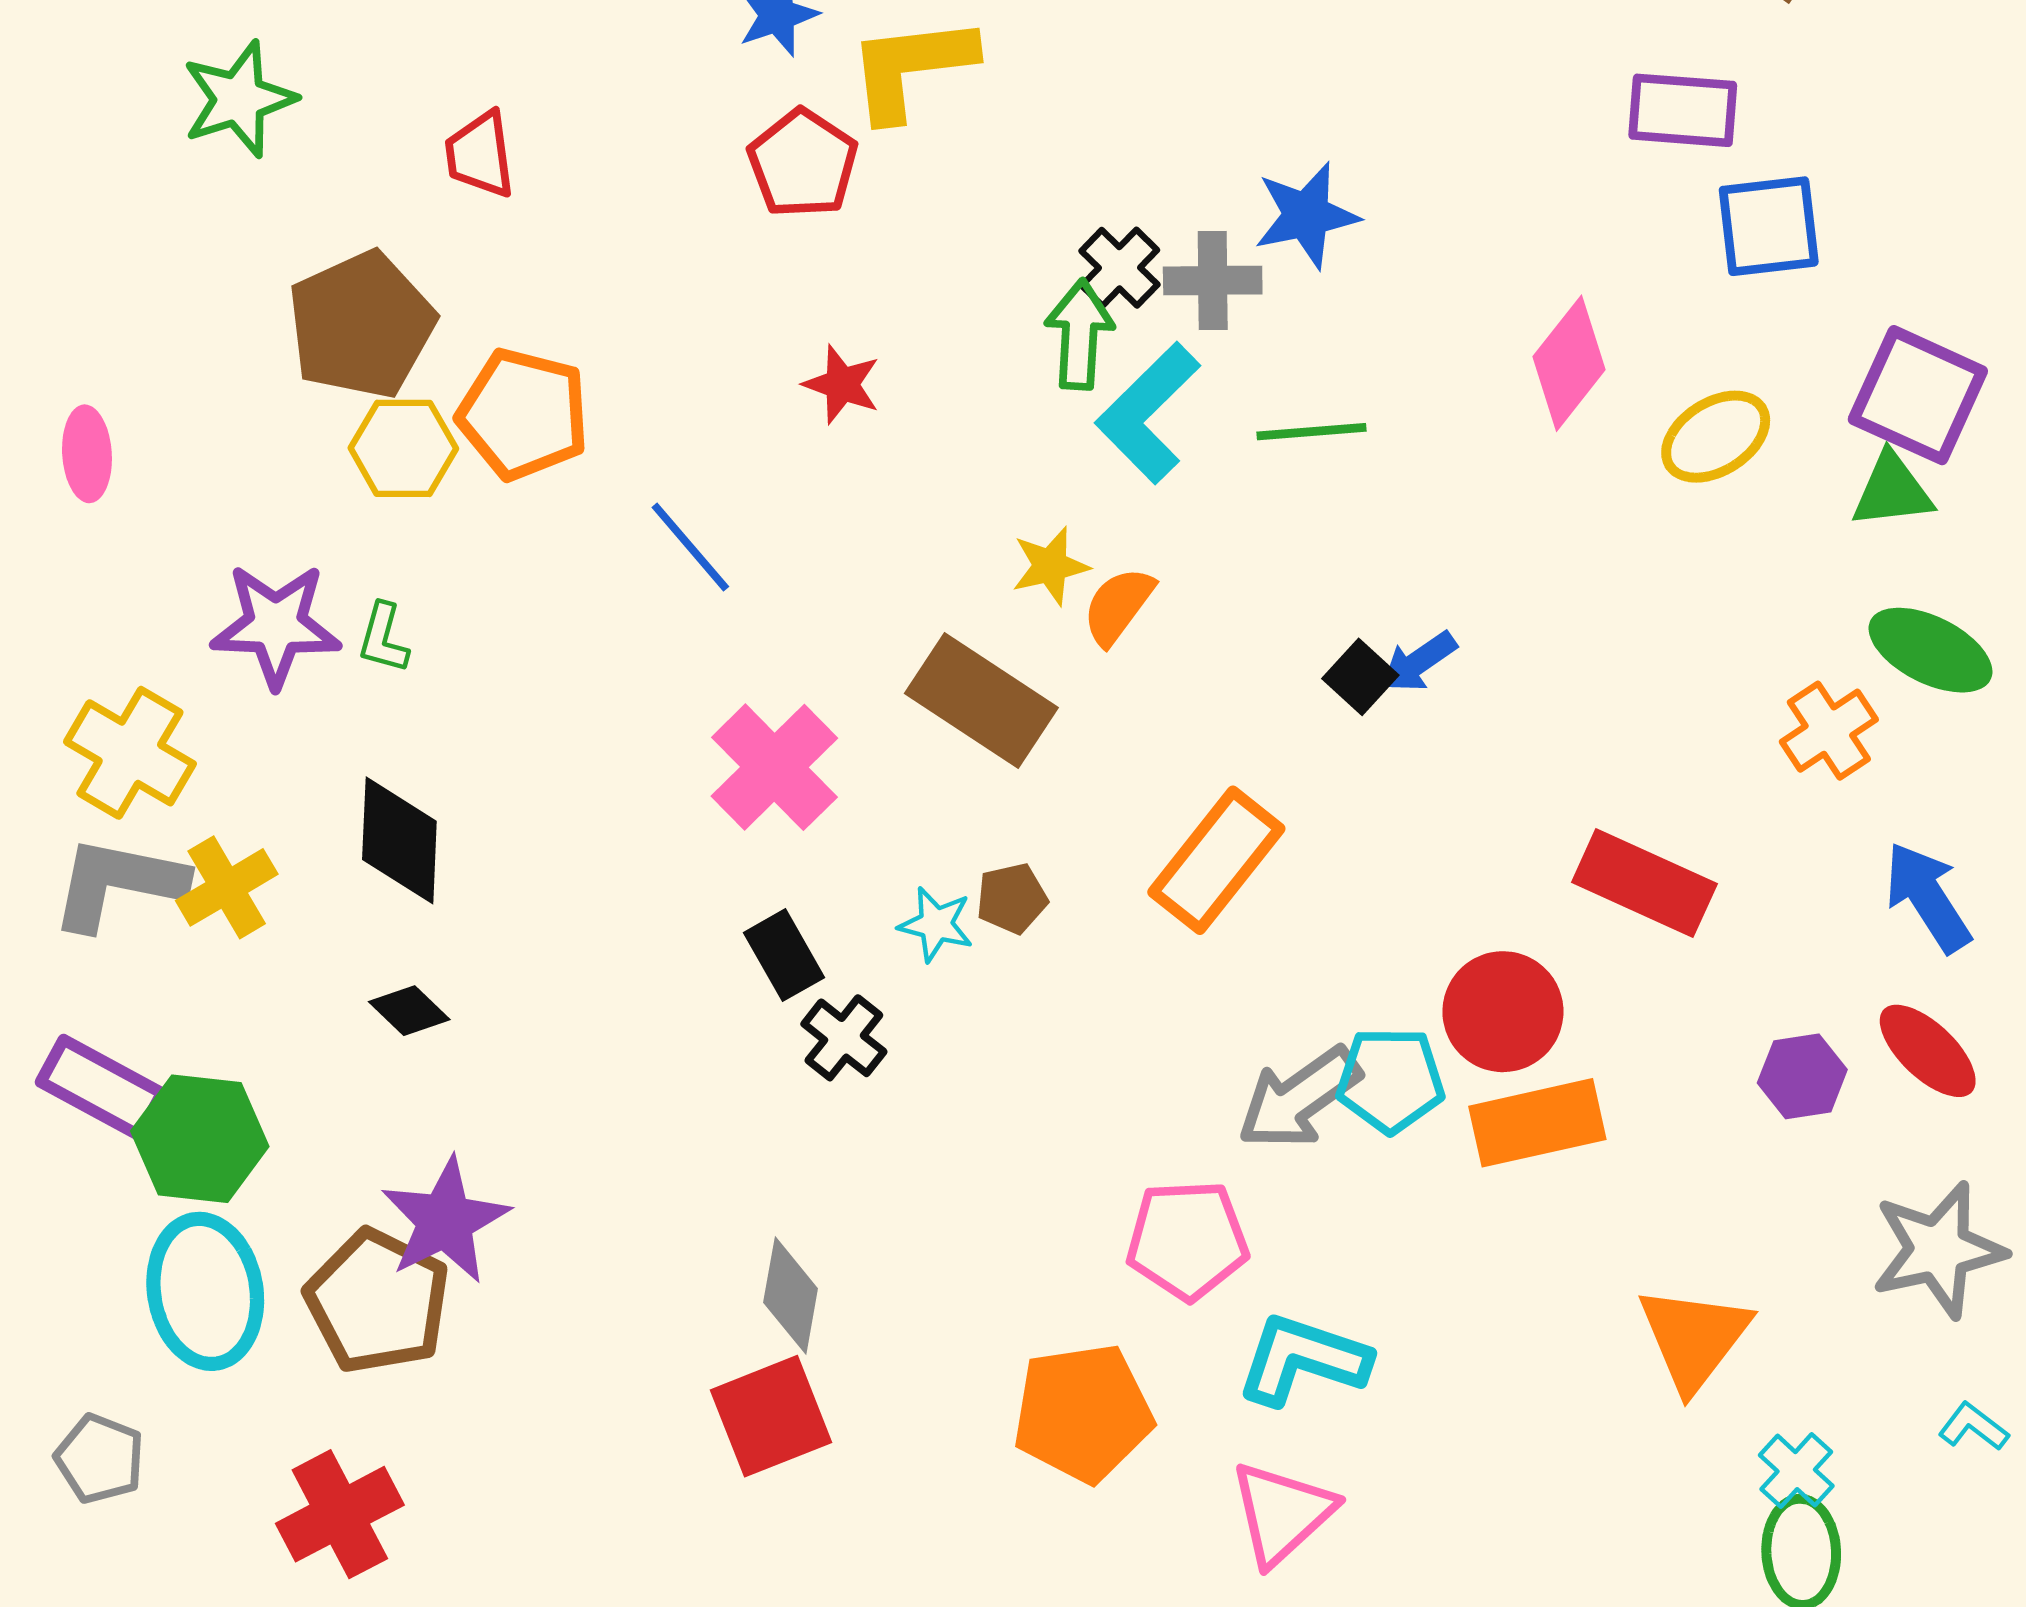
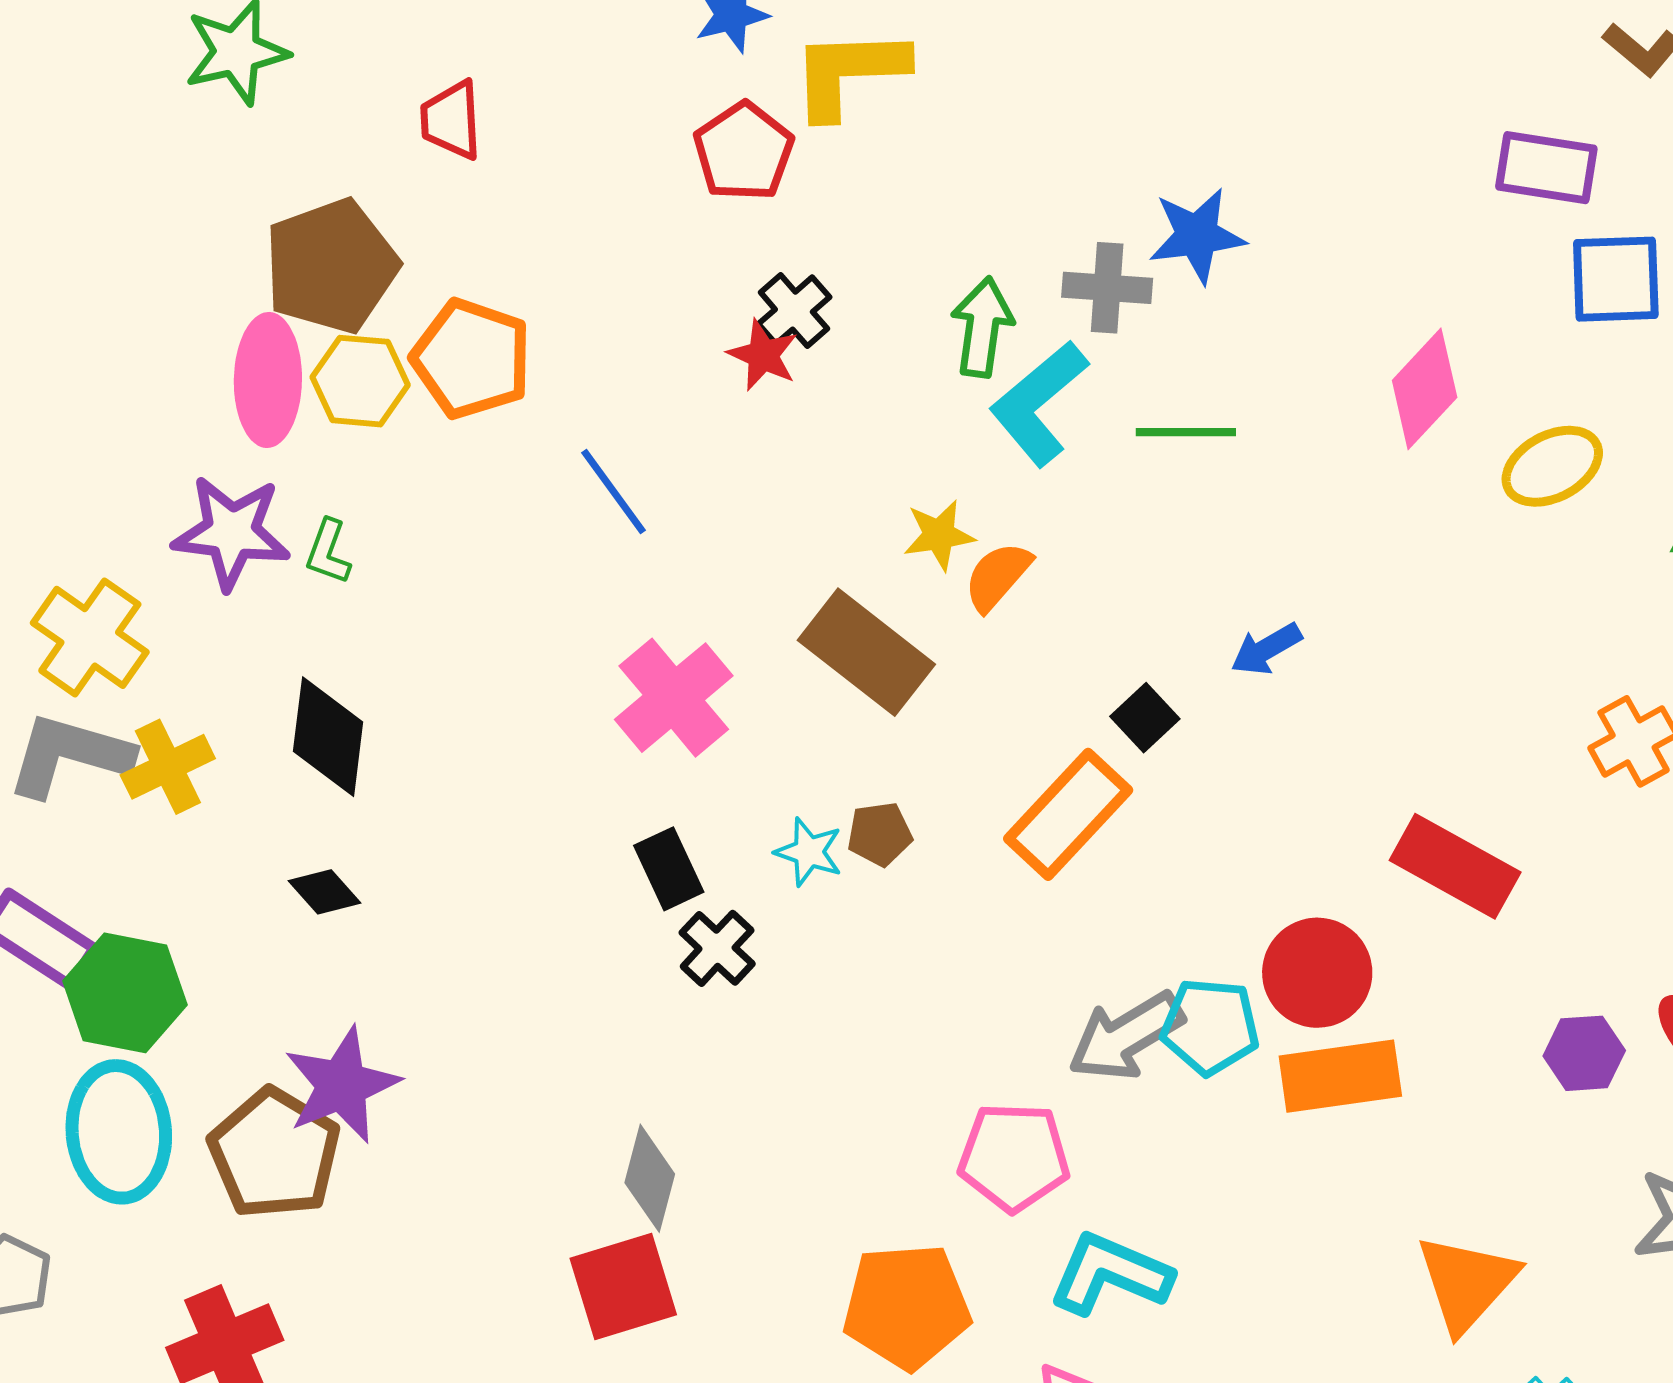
black cross: (1119, 268) -> (794, 311), moved
pink ellipse: (87, 454) -> (268, 380), moved, size x1.5
black square: (1360, 677) -> (1145, 718), moved

